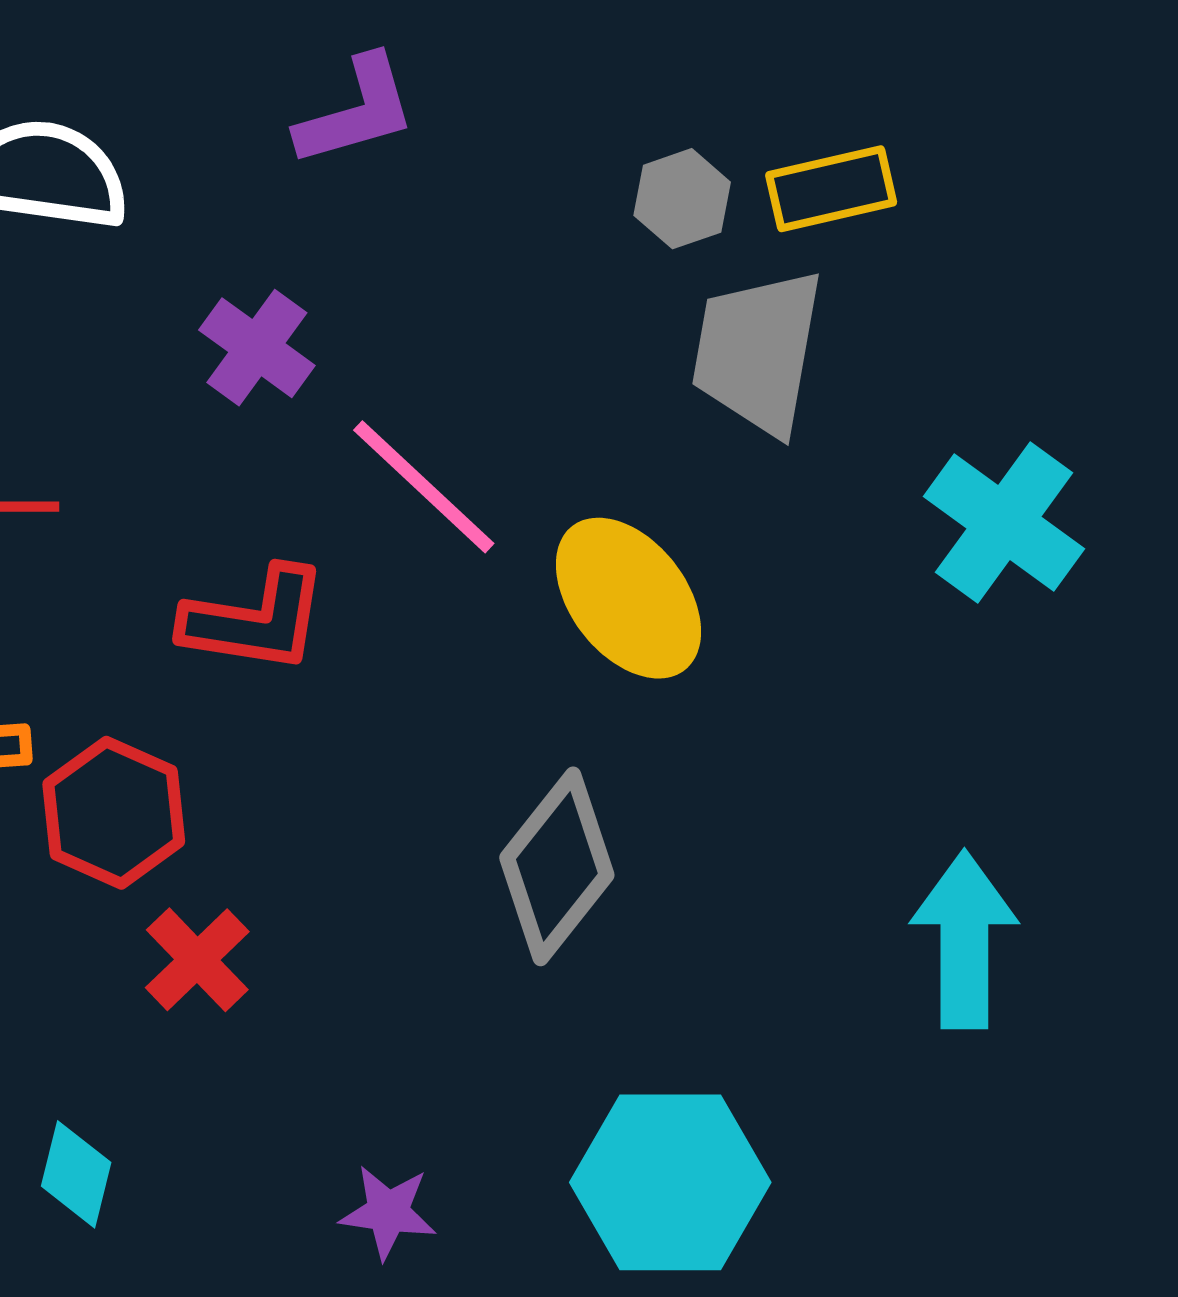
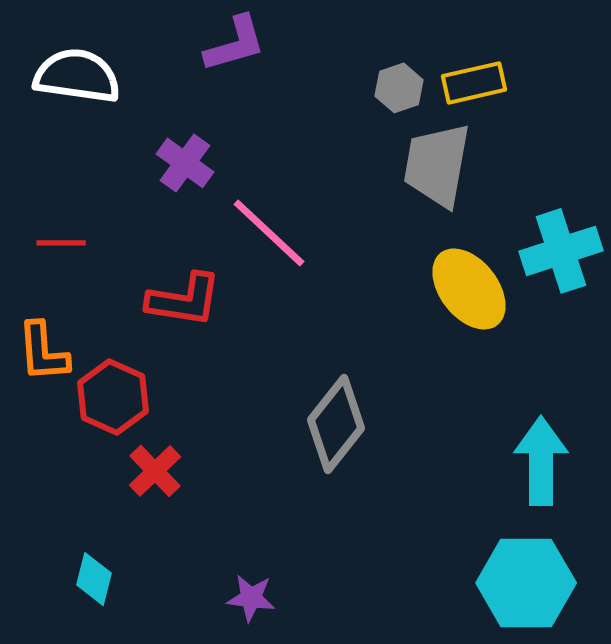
cyan cross: (1004, 523) -> (561, 251), turned 36
yellow ellipse: (628, 598) -> (469, 289), moved
cyan hexagon: (670, 1182) -> (526, 583), moved

